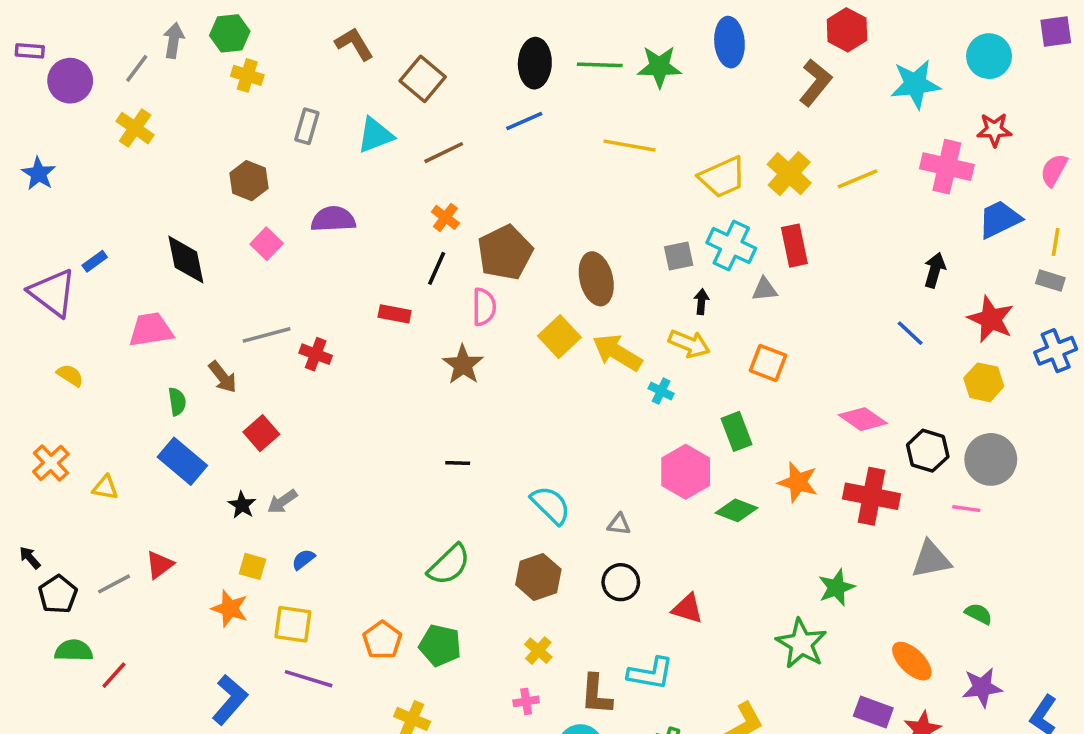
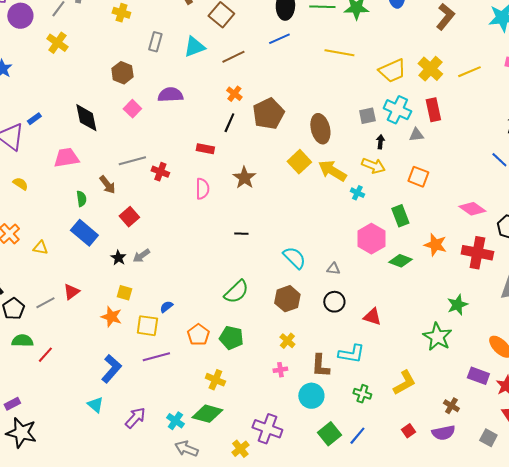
pink semicircle: (484, 307) -> (202, 189), moved
blue semicircle: (303, 559) -> (166, 307), moved
purple line: (309, 679) -> (156, 357), turned -32

